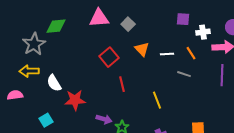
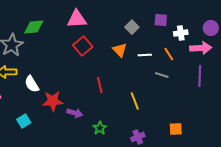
gray square: (128, 24) -> (132, 27), moved
red square: (109, 57) -> (83, 46), moved
purple arrow: (104, 119) -> (75, 113), moved

